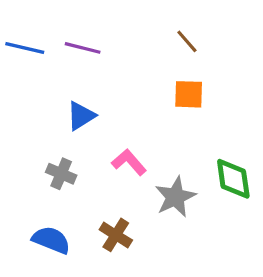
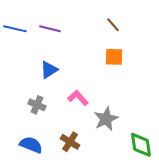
green diamond: (233, 179) -> (141, 145), moved

